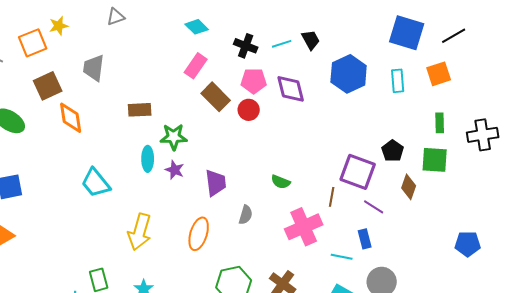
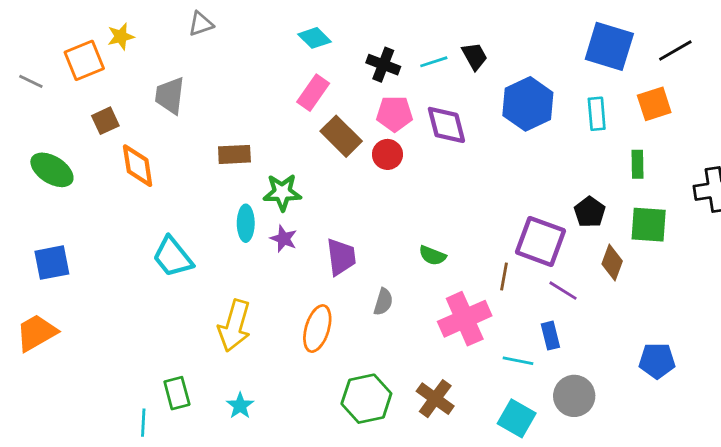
brown square: (48, 86) -> (105, 121), size x0.7
green rectangle: (440, 123) -> (637, 164), moved
blue pentagon: (468, 244) -> (657, 361), moved

